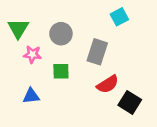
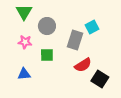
cyan square: (119, 17) -> (92, 27), moved
green triangle: (18, 28) -> (24, 12), moved

